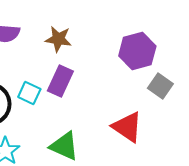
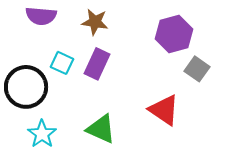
cyan square: (29, 93) -> (62, 63), moved

